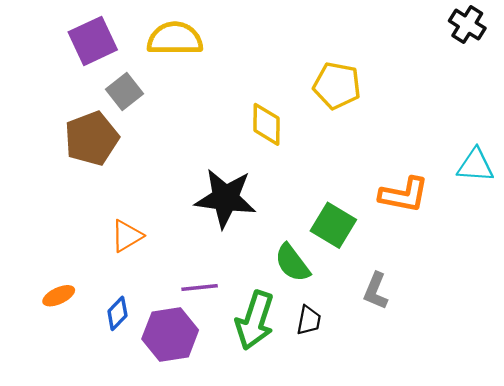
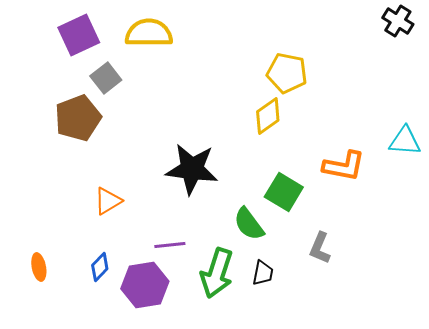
yellow diamond: (266, 124) -> (268, 116), moved, turned 54
orange ellipse: (59, 296) -> (39, 267), moved, turned -76

